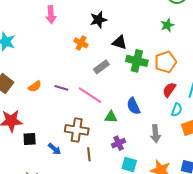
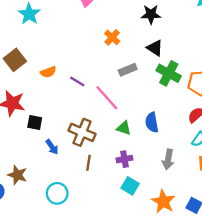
black star: (98, 20) -> (151, 14), moved
black square: (30, 139) -> (35, 122), moved

